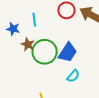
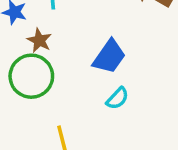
green circle: (45, 52) -> (31, 76), moved

